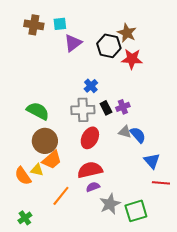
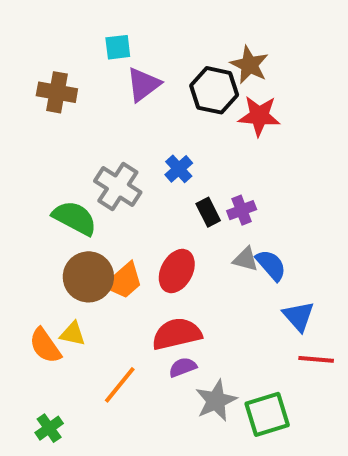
brown cross: (34, 25) -> (57, 92), moved
gray cross: (83, 110) -> (118, 187), moved, turned 35
orange trapezoid: (52, 160) -> (124, 281), moved

